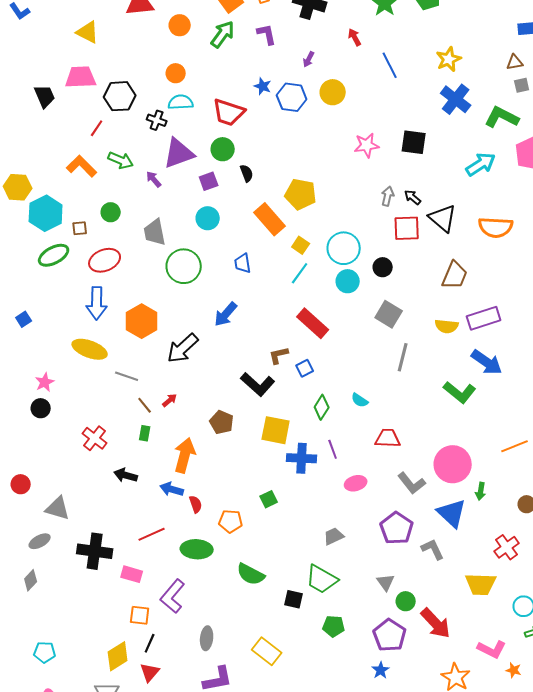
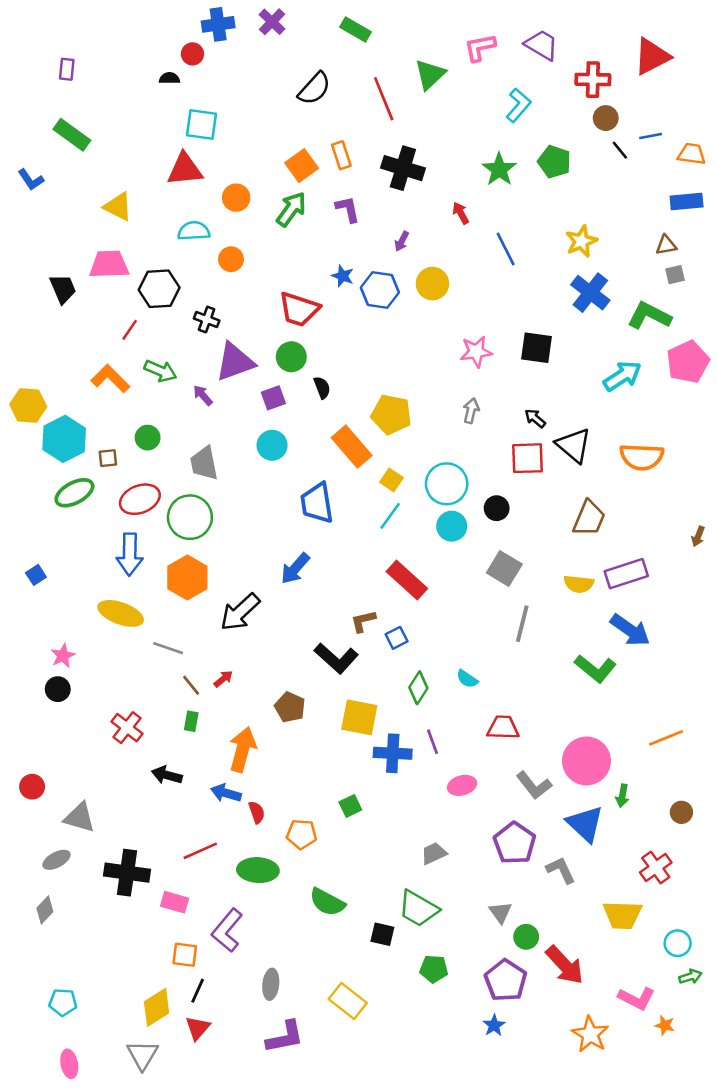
cyan semicircle: (181, 102) -> (194, 231), moved
gray arrow: (388, 196) -> (471, 411), moved
blue trapezoid: (243, 263) -> (317, 503), size x1.6
green circle: (184, 266) -> (190, 517), moved

